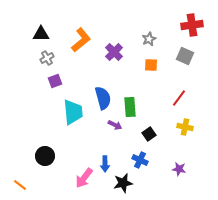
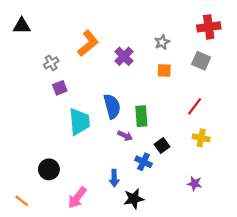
black triangle: (41, 34) -> (22, 26), moved
blue cross: (140, 160) -> (144, 162), moved
pink arrow: (84, 178) -> (77, 198), moved

